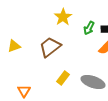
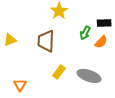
green arrow: (89, 28) -> (85, 33), moved
brown trapezoid: (50, 47) -> (46, 41), turned -50

